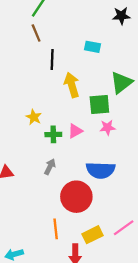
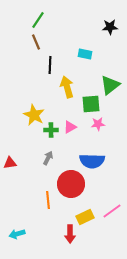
yellow star: (34, 117) -> (34, 115), size x1.5
orange line: (56, 229) -> (48, 200), moved

